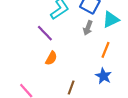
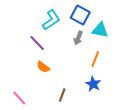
cyan triangle: (111, 20) -> (100, 30), turned 36
orange semicircle: (51, 58) -> (43, 67), turned 96

